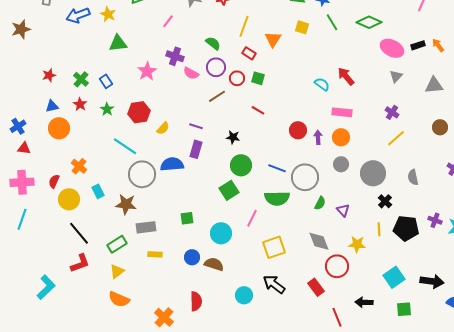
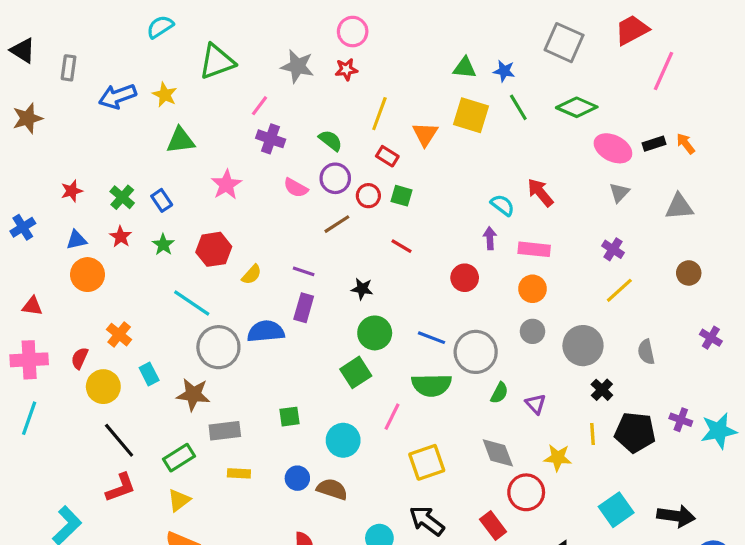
yellow square: (302, 27) -> (471, 115), size x1.6
purple cross: (175, 56) -> (271, 139), moved
blue cross: (18, 126) -> (23, 227), moved
purple arrow: (318, 137) -> (490, 238), moved

